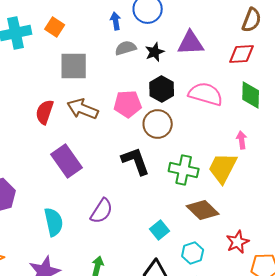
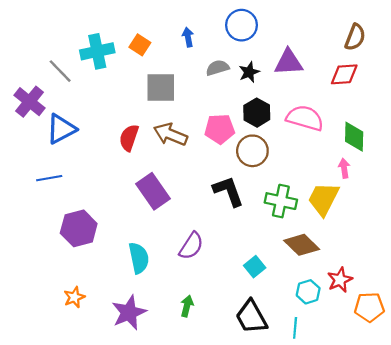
blue arrow: (116, 21) -> (188, 37), moved
green diamond: (251, 95) -> (354, 137), moved
cyan hexagon: (193, 253) -> (308, 292), moved

